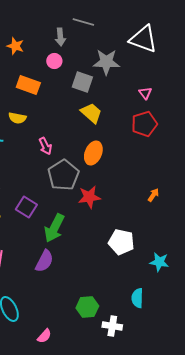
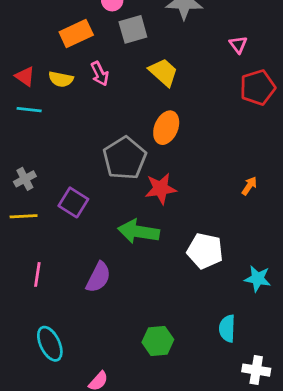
gray square: (82, 82) -> (133, 29), moved, turned -35
orange rectangle: (28, 85) -> (76, 33), turned -45
red pentagon: (144, 124) -> (258, 87), moved
pink arrow: (45, 146) -> (100, 74), moved
green arrow: (54, 228) -> (138, 232), moved, turned 72
white cross: (112, 326) -> (256, 370), moved

